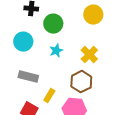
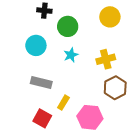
yellow cross: (89, 55) -> (106, 59), turned 30
brown hexagon: (81, 82) -> (115, 88), moved

